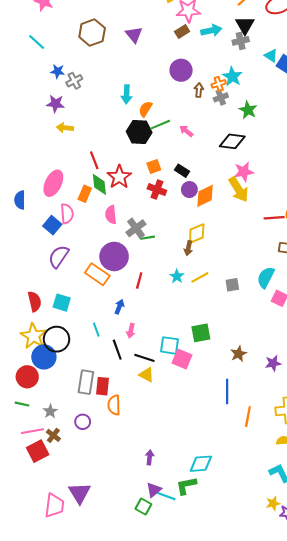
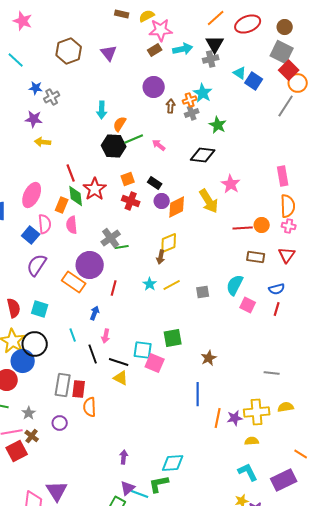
pink star: (244, 172) -> (231, 184), moved, turned -30
pink semicircle: (111, 215) -> (72, 225), moved
purple star: (273, 363) -> (235, 418), moved

